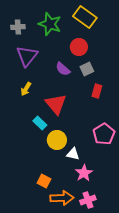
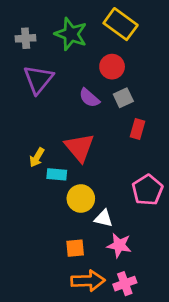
yellow arrow: (26, 89) -> (37, 157), moved
cyan rectangle: (40, 123) -> (57, 174), turned -40
pink star: (84, 173) -> (119, 245), turned -30
orange square: (44, 181) -> (75, 248), moved, turned -32

